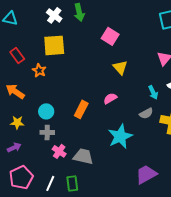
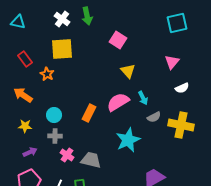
cyan arrow: (153, 92) -> (143, 98), moved
pink semicircle: (110, 98) -> (118, 102), size x1.6
purple arrow: (14, 147) -> (30, 152), moved

